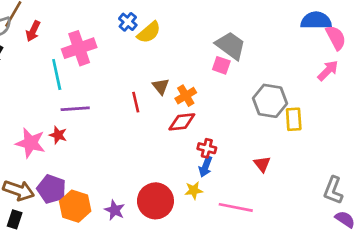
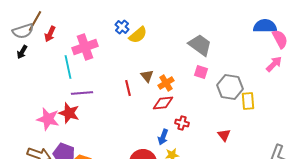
pink square: (221, 65) -> (201, 72), moved
red star: (58, 135) -> (69, 113), size x1.5
blue arrow: (205, 167) -> (163, 137), moved

